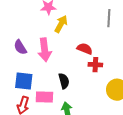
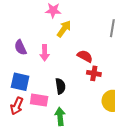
pink arrow: (45, 50) -> (45, 53), size x0.7

